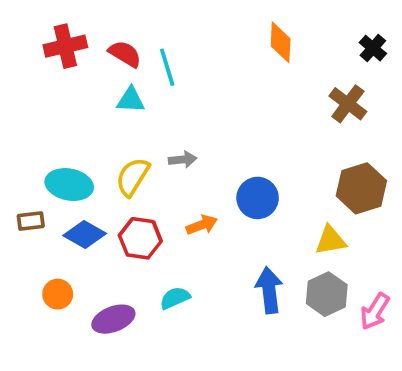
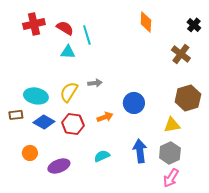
cyan semicircle: (175, 298) -> (102, 156), moved
pink arrow: (375, 311) -> (171, 178), moved

